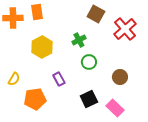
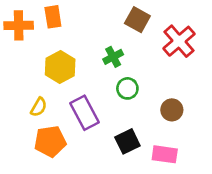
yellow semicircle: (14, 79) -> (39, 107), moved
purple rectangle: (59, 79) -> (84, 113), size x1.6
pink rectangle: (115, 108) -> (165, 154), turned -36

